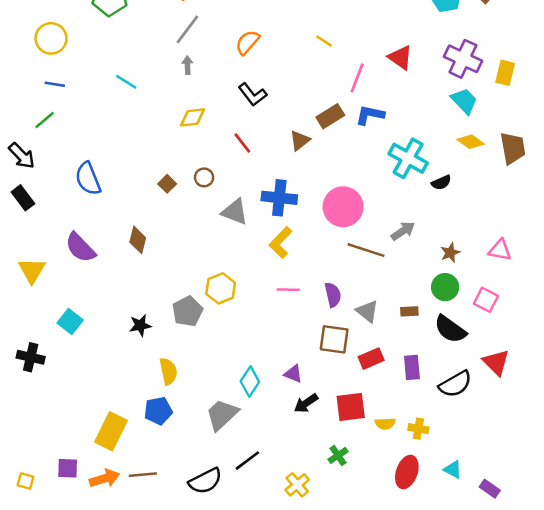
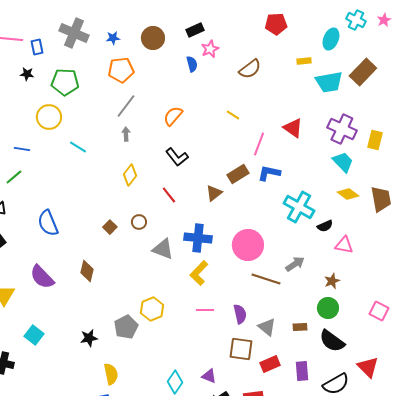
yellow circle: (51, 38) -> (49, 117), moved
yellow diamond: (193, 117) -> (130, 175), turned -45
pink triangle: (500, 250) -> (344, 245), moved
pink square: (486, 300) -> (379, 311), moved

